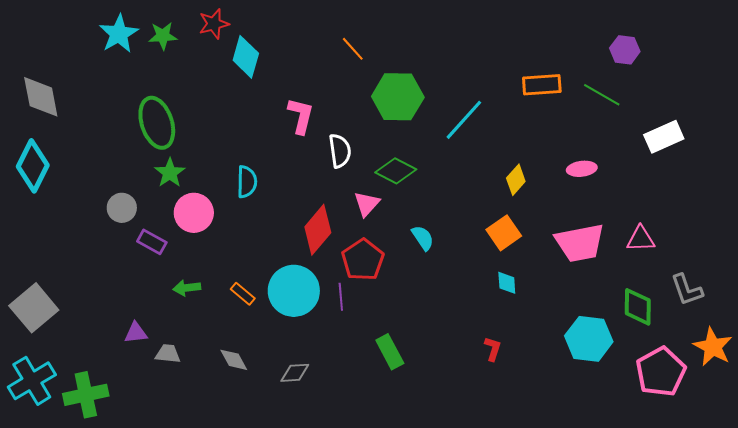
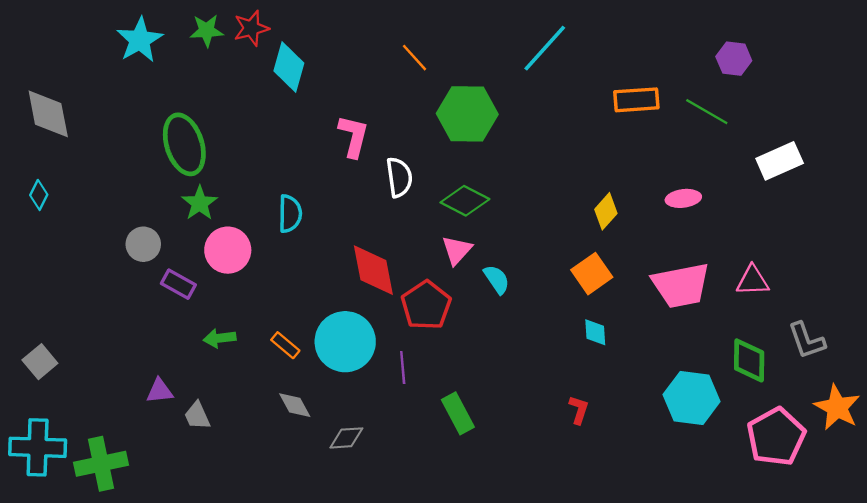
green star: (163, 36) -> (207, 31), moved
cyan line: (464, 120) -> (545, 48), moved
cyan diamond: (33, 166) -> (39, 195), size x0.5
pink triangle: (367, 204) -> (457, 250), moved
red diamond: (318, 230) -> (373, 270), turned -51
purple line: (341, 297) -> (403, 367), moved
gray square: (34, 308) -> (40, 362), size x0.6
gray trapezoid: (168, 354) -> (197, 416), turned -120
gray diamond: (234, 360) -> (295, 405), moved
cyan cross: (32, 381) -> (38, 447), turned 33

